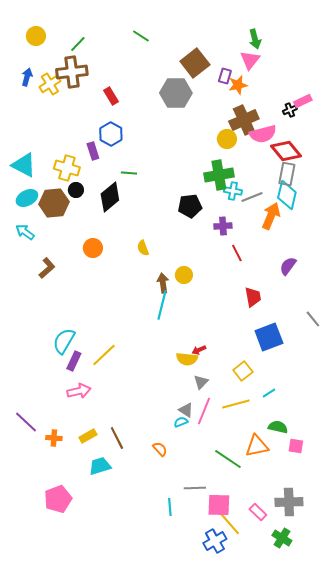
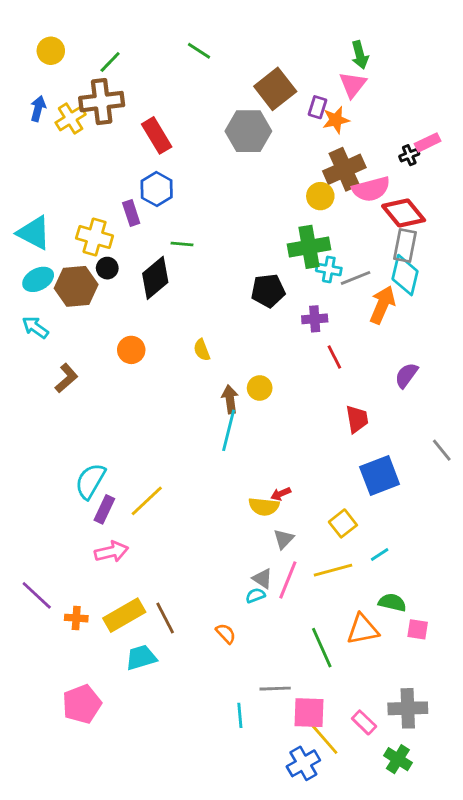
red rectangle: (111, 96) -> (157, 135), size x1.4
yellow rectangle: (88, 436) -> (124, 615), size x1.6
green line: (228, 459) -> (322, 648), turned 32

